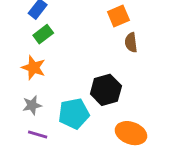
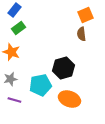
orange square: (118, 16) -> (85, 15), moved
orange ellipse: (131, 133) -> (69, 99), moved

